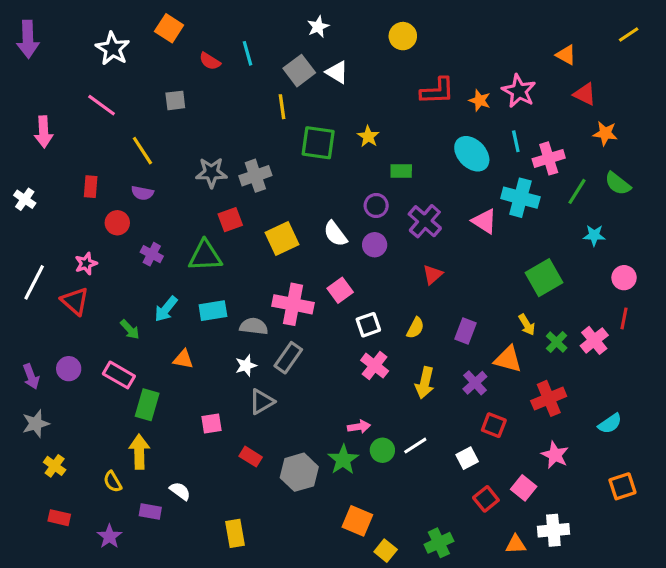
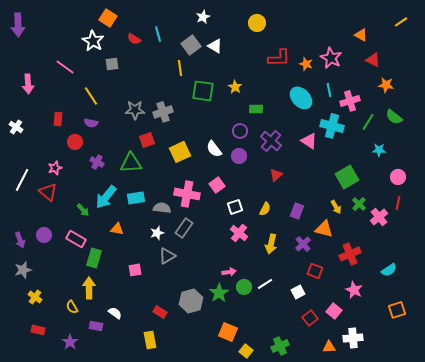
white star: (113, 49) -> (93, 41), moved
cyan arrow: (166, 309) -> (106, 197), size x1.4
green cross: (557, 342) -> (359, 204), moved
red rectangle: (251, 457) -> (160, 312), moved

